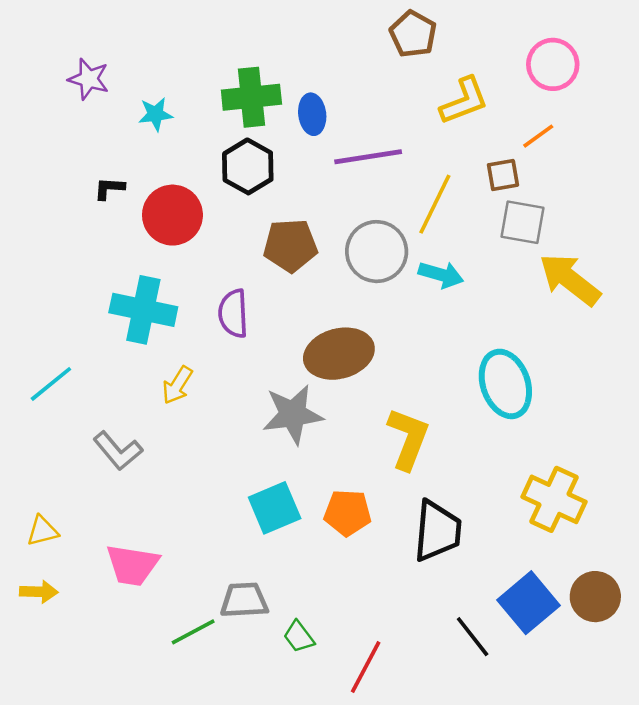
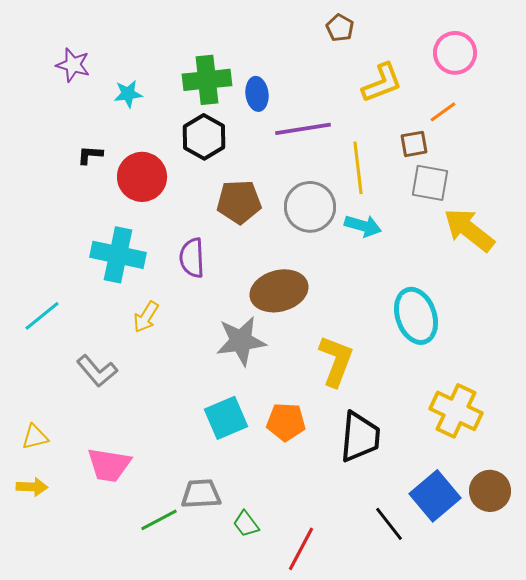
brown pentagon: (413, 34) -> (340, 28), size x0.7
yellow line: (435, 204) -> (358, 168), turned -33

